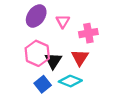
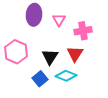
purple ellipse: (36, 16) -> (34, 15), turned -30
pink hexagon: (37, 53) -> (16, 52), moved

